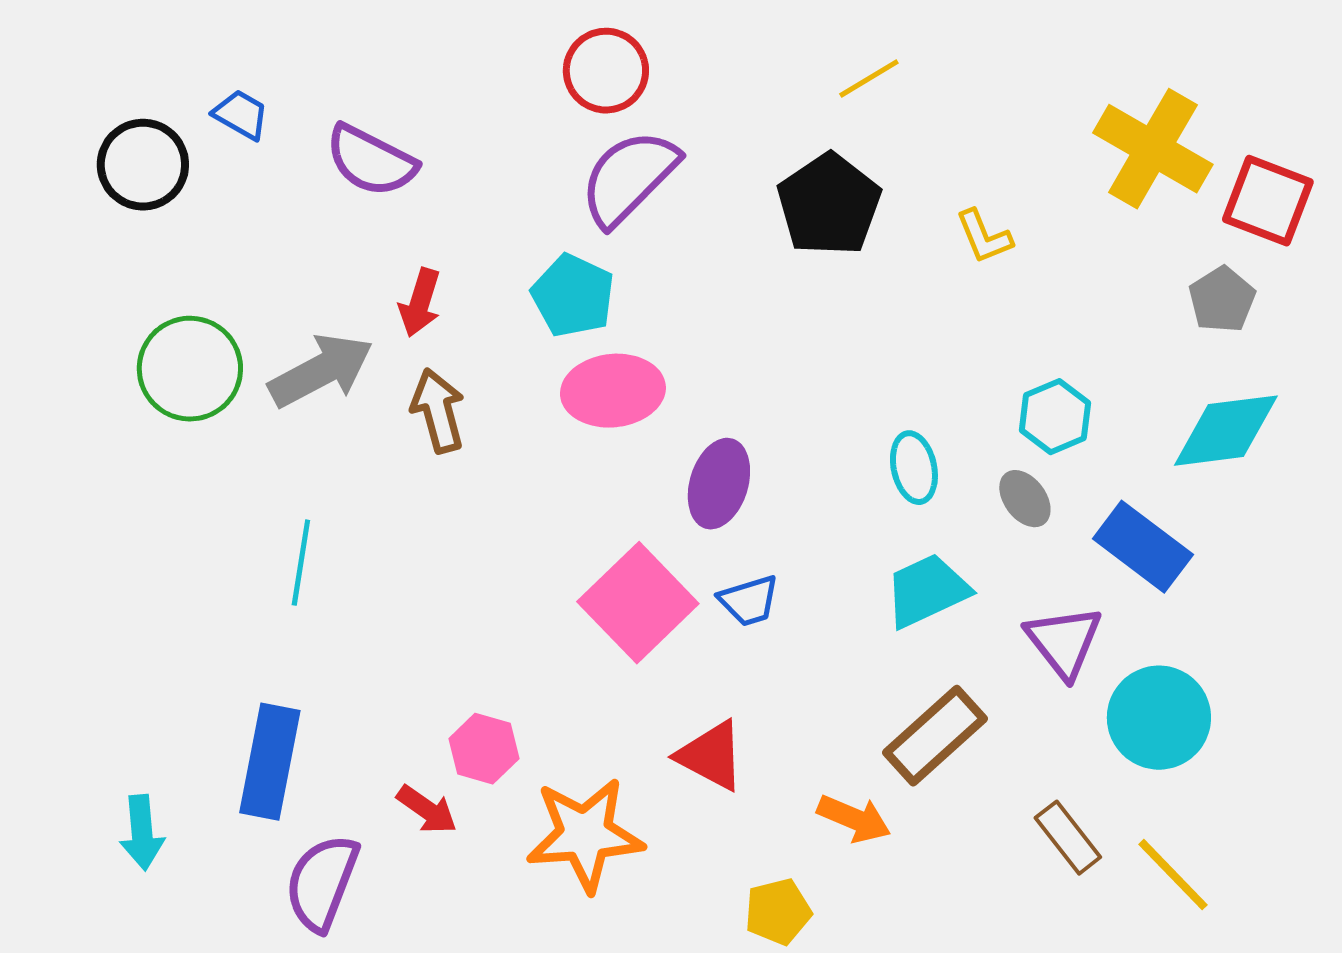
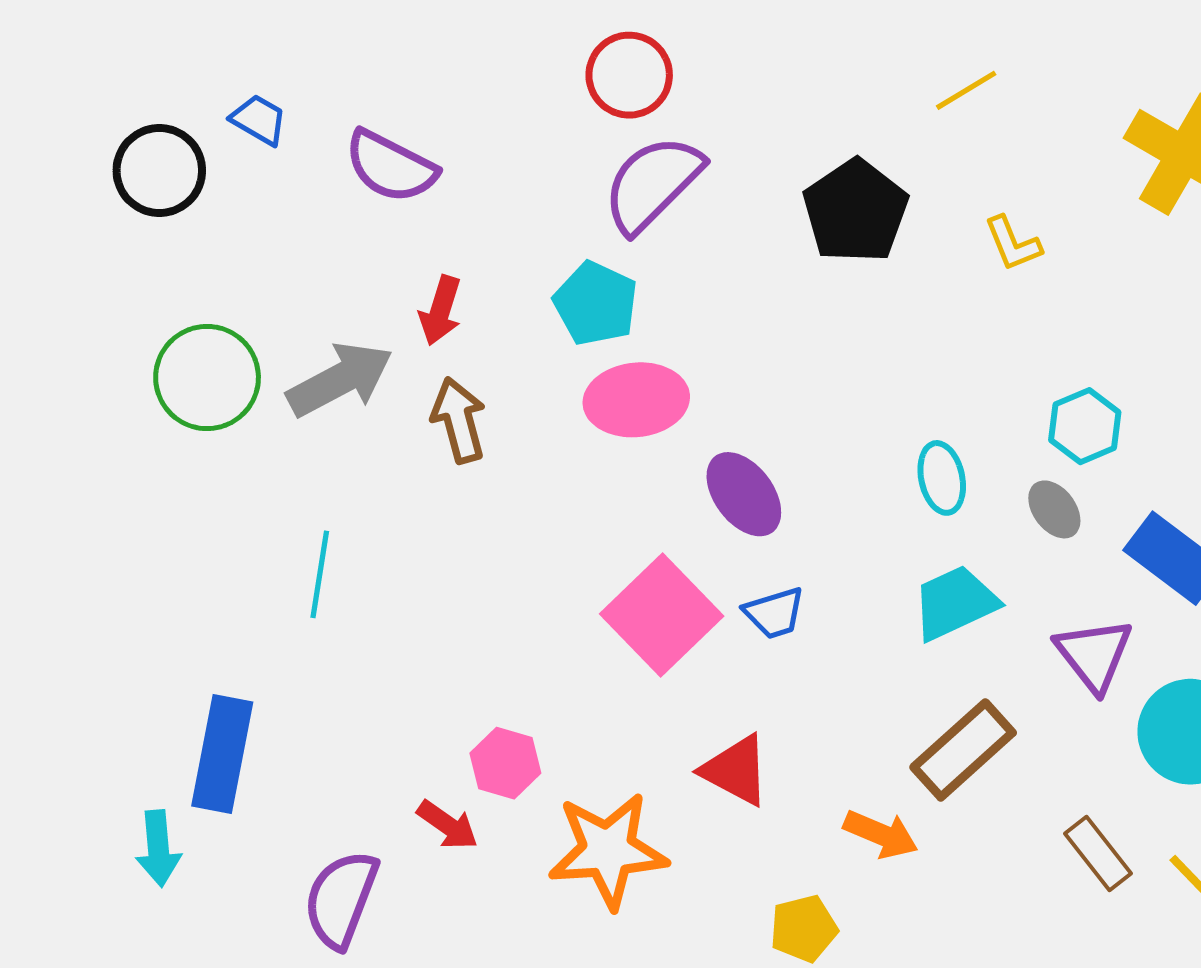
yellow line: (869, 79) -> (966, 90), moved
purple ellipse: (719, 484) -> (744, 494), turned -54
blue rectangle: (270, 762) -> (222, 754), moved

